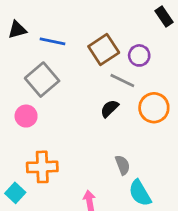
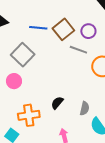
blue line: (52, 41) -> (38, 28), moved
black semicircle: (109, 109) -> (57, 103), moved
gray semicircle: (123, 165) -> (85, 108), turned 40

